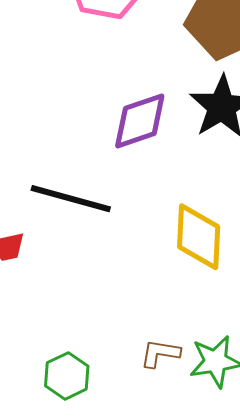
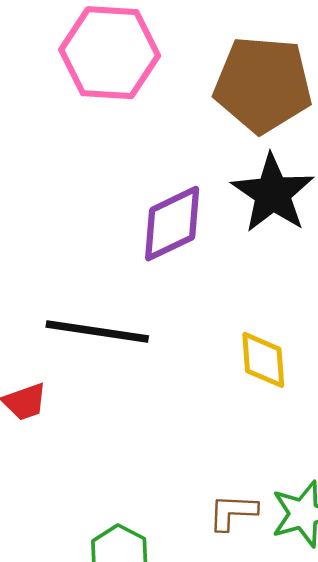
yellow diamond: (199, 237) -> (263, 360), size x0.7

